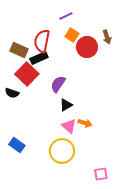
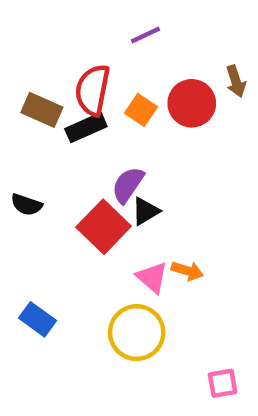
orange square: (72, 35) -> (141, 110), moved
red square: (27, 74) -> (104, 227), moved
black triangle: (66, 105) -> (145, 211), moved

